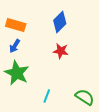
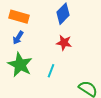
cyan line: (47, 96) -> (51, 71), moved

